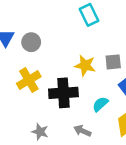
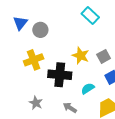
cyan rectangle: (89, 15) -> (90, 16), turned -30
gray square: (113, 62) -> (104, 56), turned -32

